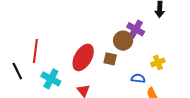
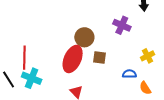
brown circle: (123, 41) -> (84, 37), moved
cyan cross: (51, 79) -> (32, 78), moved

